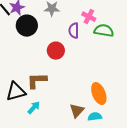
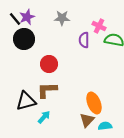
black circle: (27, 26) -> (24, 39), moved
red circle: (56, 51) -> (49, 64), moved
orange ellipse: (99, 94) -> (94, 103), moved

